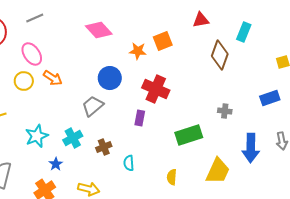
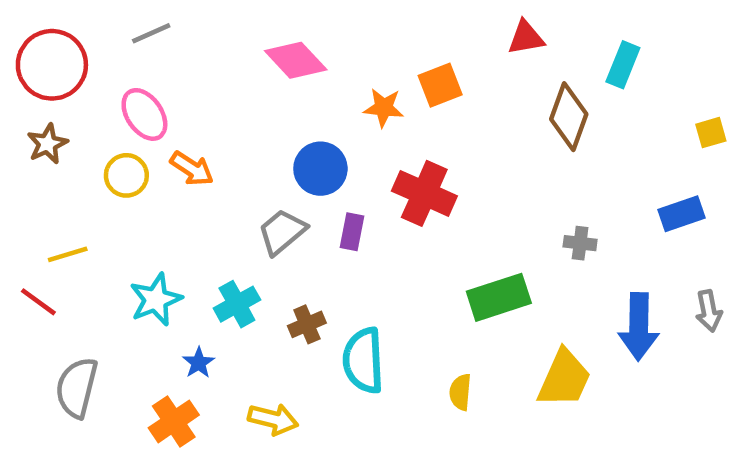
purple rectangle: (140, 118) -> (352, 232), moved
cyan semicircle: (129, 163) -> (363, 360), size x1.8

